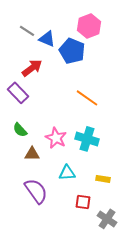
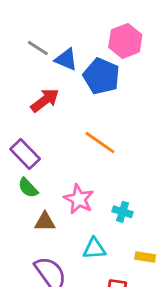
purple rectangle: (18, 93) -> (25, 154), moved
orange line: (87, 98) -> (100, 143), moved
cyan cross: (87, 139) -> (123, 212), moved, size x0.6

